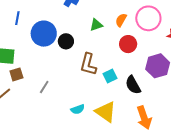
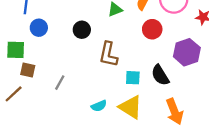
blue circle: (44, 34) -> (39, 28), moved, size x0.6
brown square: (16, 74) -> (28, 70), turned 32
cyan square: (110, 76) -> (133, 78), moved, turned 32

